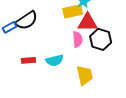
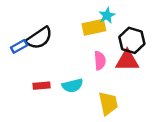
red triangle: (88, 22) -> (127, 61), moved
black hexagon: (101, 39) -> (132, 40), moved

